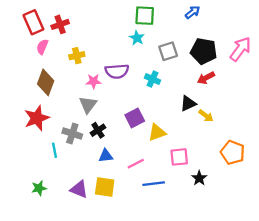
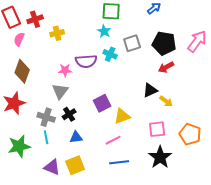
yellow cross: (77, 56) -> (57, 33), moved
cyan cross: (152, 79) -> (110, 54), moved
cyan line: (55, 150) -> (46, 137), moved
pink square: (179, 157) -> (157, 129), moved
pink line: (136, 164) -> (113, 140), moved
black star: (199, 178) -> (160, 157), size x1.6
yellow square: (105, 187) -> (75, 165), turned -30
green star: (39, 188) -> (19, 146), moved, size x1.6

